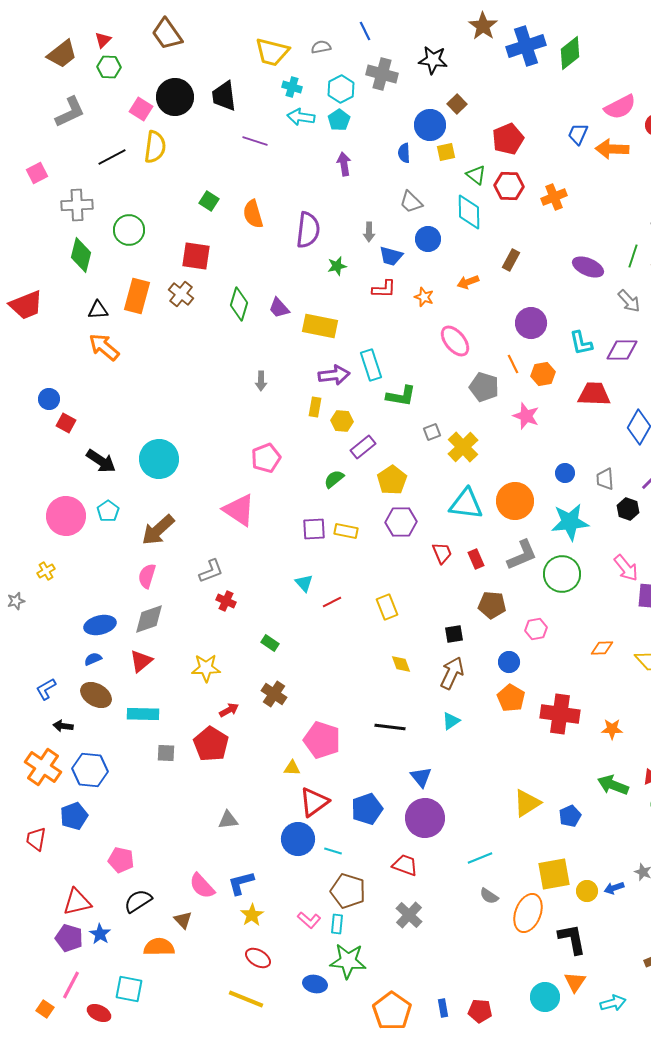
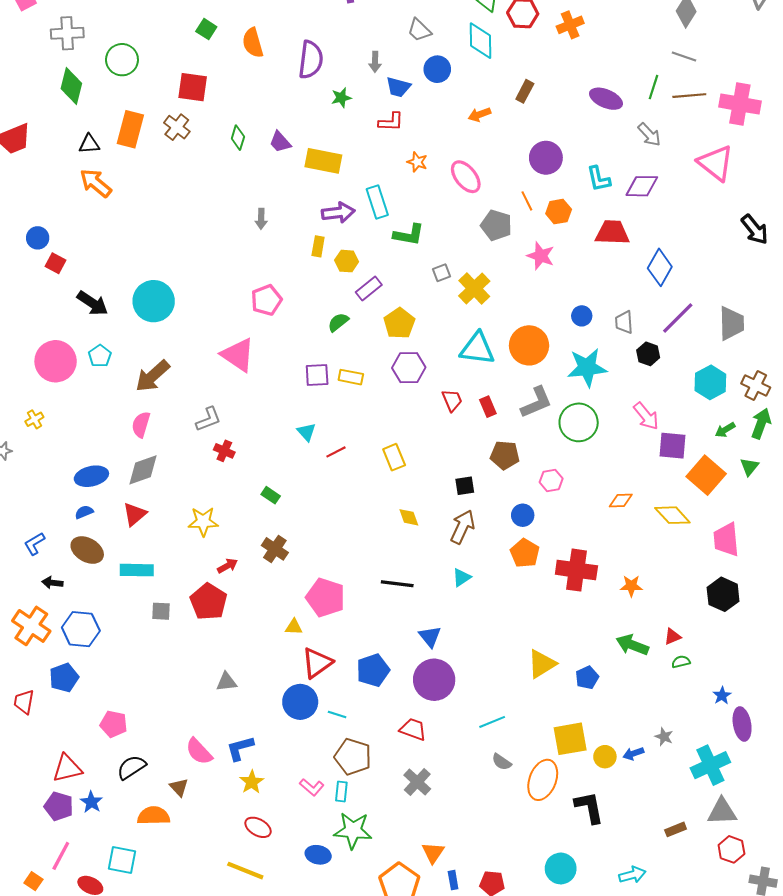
orange star: (424, 297) -> (417, 162), moved
green diamond: (239, 304) -> (238, 138), size x0.7
orange triangle: (575, 982) -> (433, 853), moved

